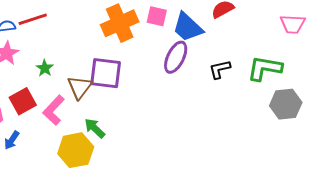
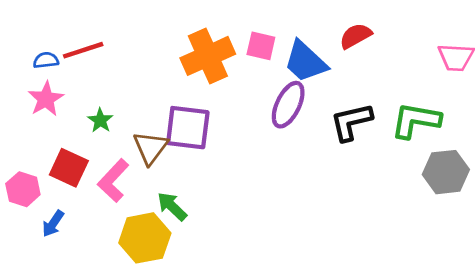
black L-shape: (220, 69) -> (351, 122), size x1.4
red square: (23, 101) -> (69, 168), turned -36

